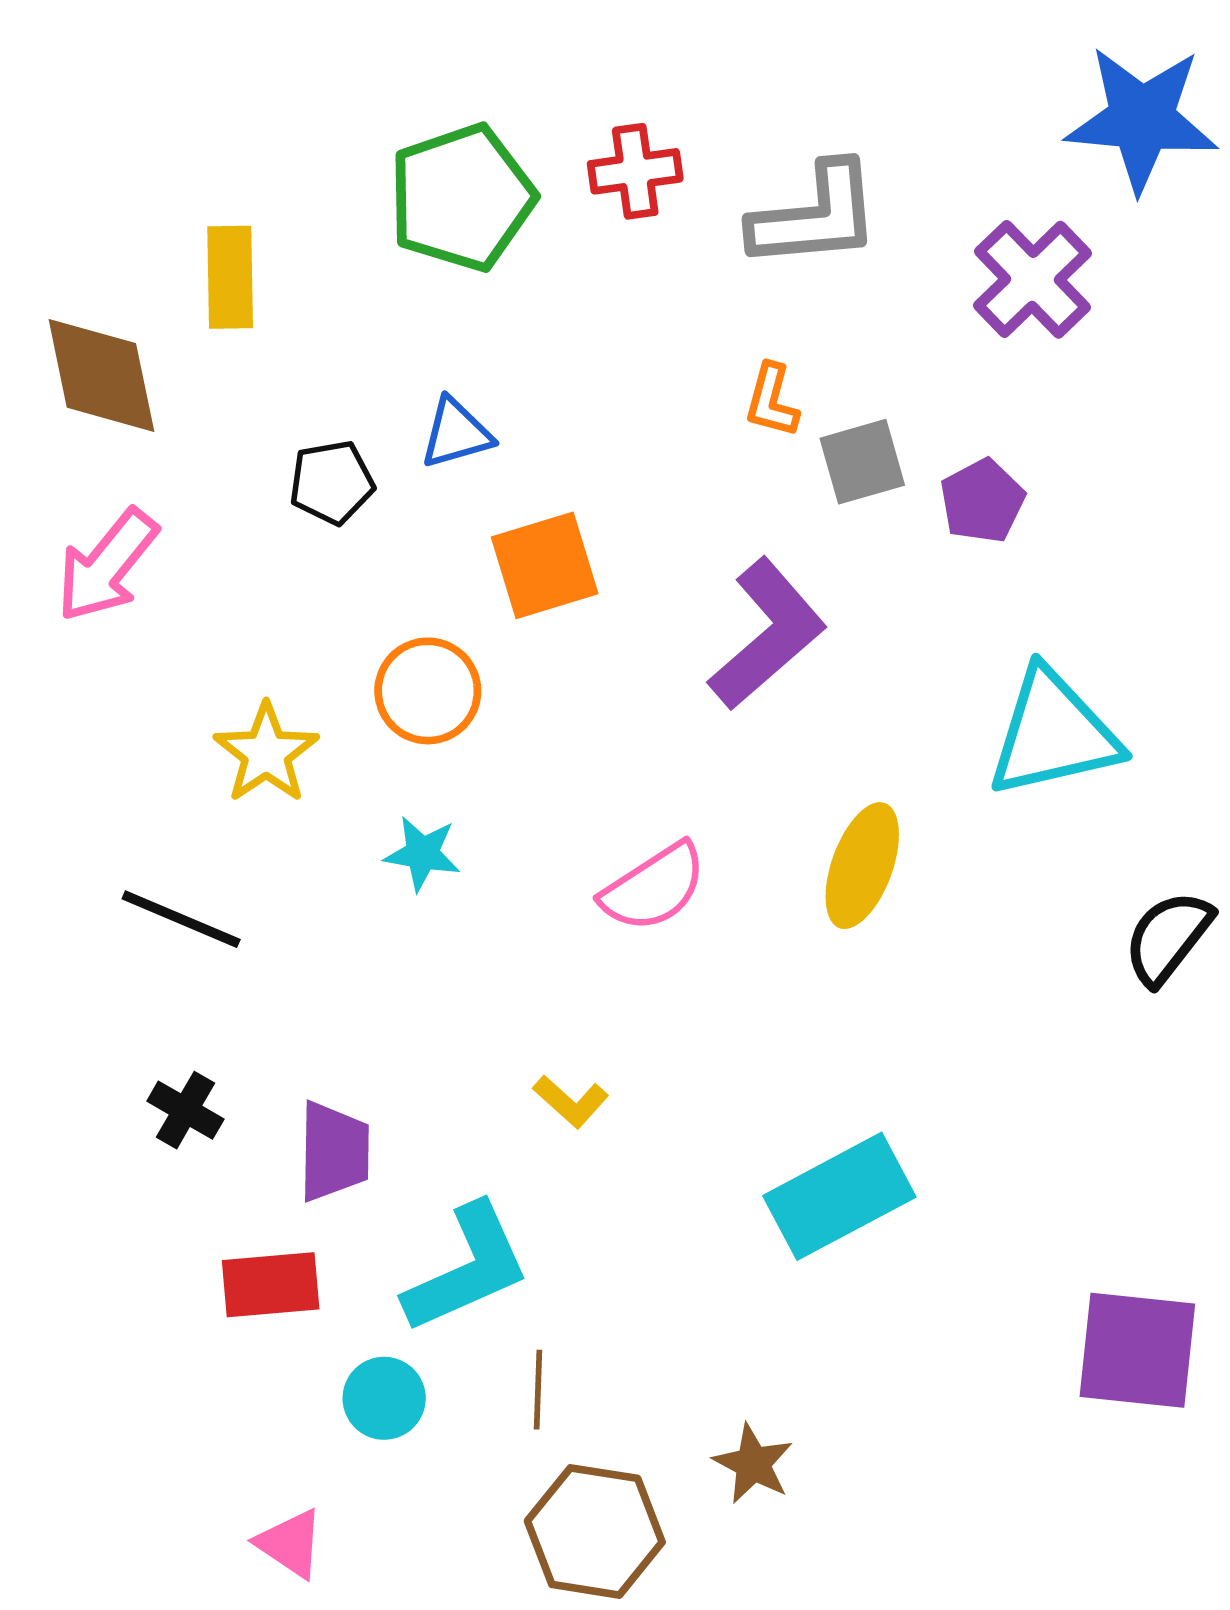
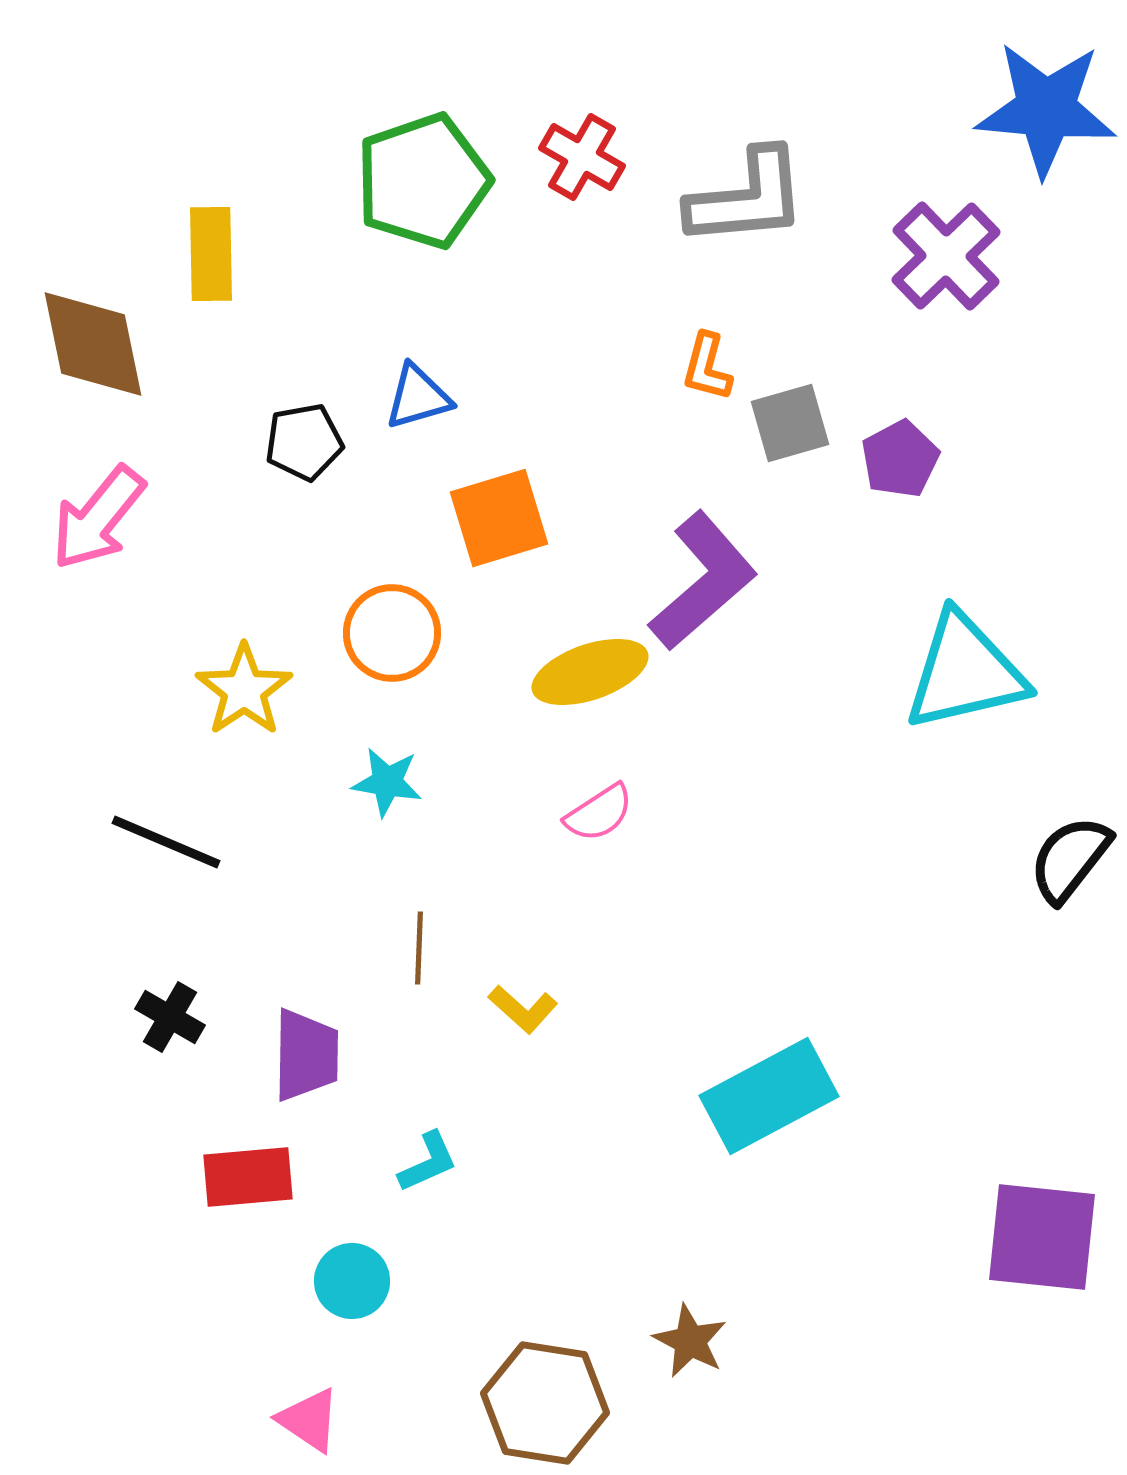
red cross: (635, 171) -> (582, 157), turned 38
yellow ellipse: (862, 866) -> (590, 672), moved, turned 51
pink semicircle: (654, 887) -> (599, 813), size x0.7
cyan L-shape: (467, 1268) -> (428, 1162), size x0.5
brown line: (538, 1390) -> (419, 948), moved
pink triangle: (290, 1543) -> (309, 1420), moved

